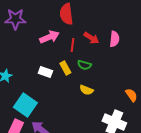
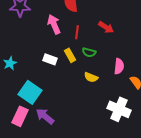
pink arrow: (49, 37) -> (54, 24), turned -90
red arrow: (91, 38) -> (106, 27), moved
pink semicircle: (114, 39) -> (119, 66), moved

